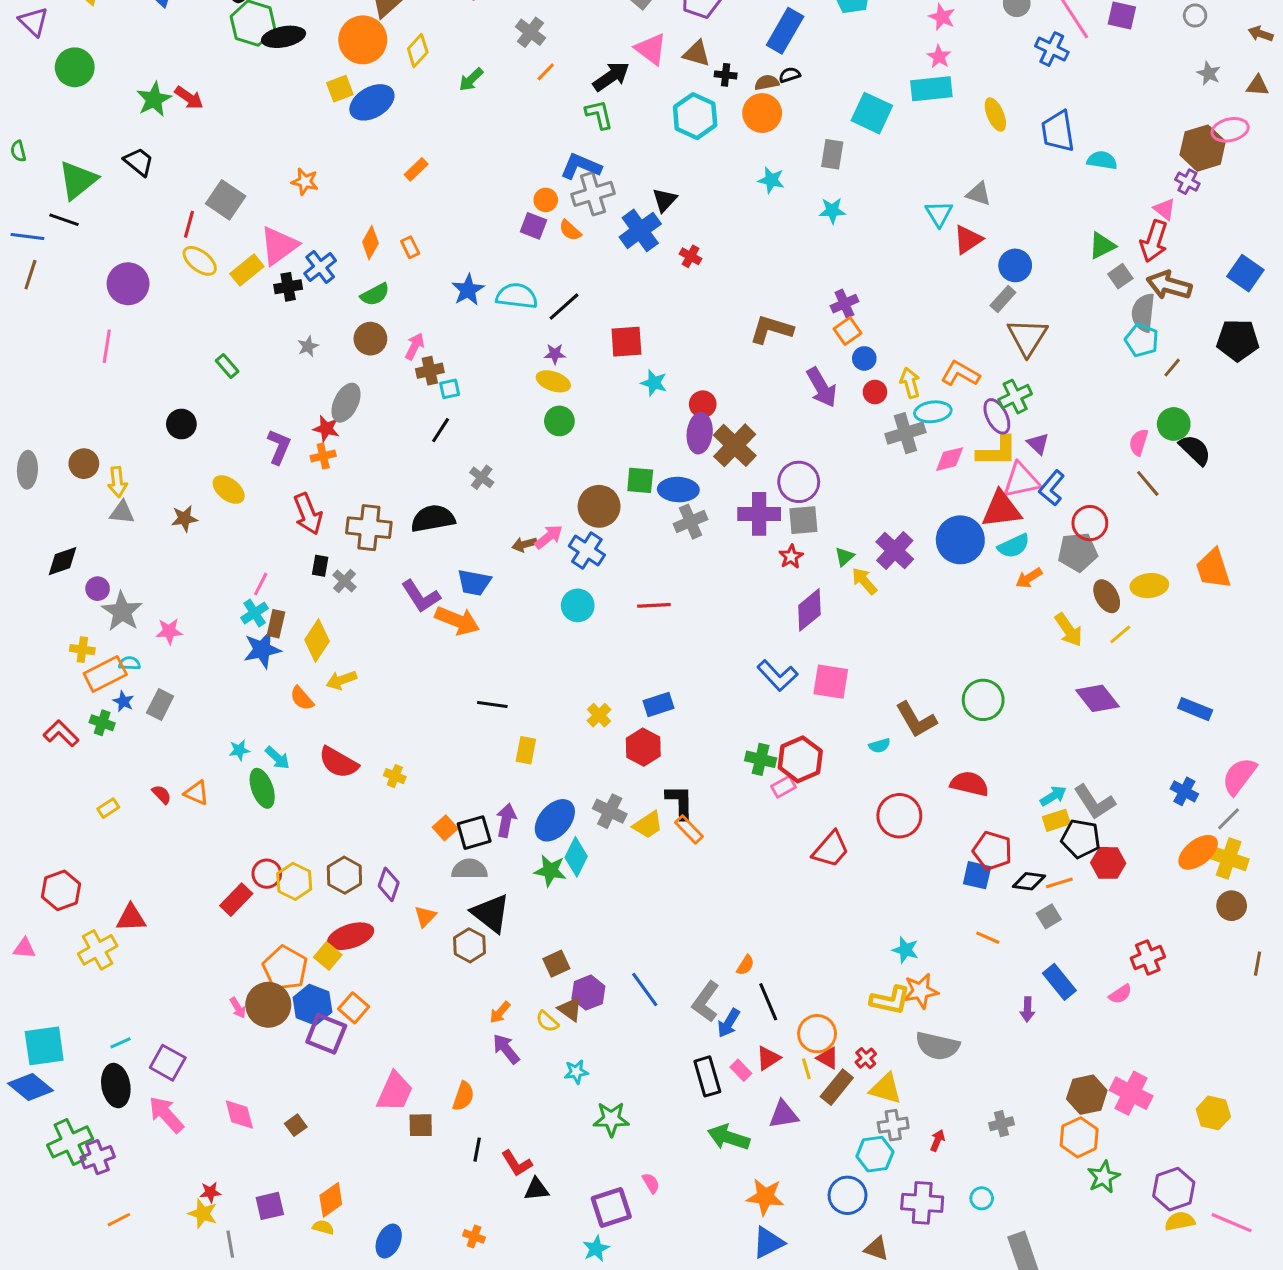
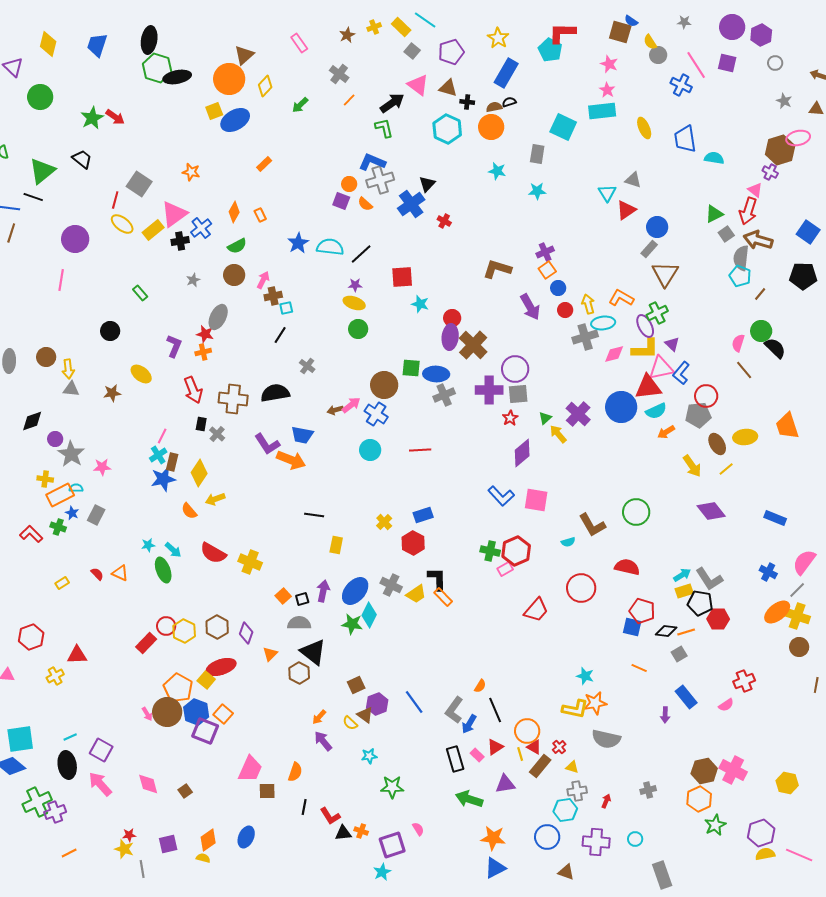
yellow cross: (395, 776) -> (250, 562), size x1.6
black square: (474, 833) -> (302, 599), size x0.6
yellow cross: (98, 950) -> (55, 676), size x0.7
yellow triangle: (886, 1089) -> (572, 767), size x0.6
orange cross: (474, 1236) -> (361, 831), moved
blue ellipse: (389, 1241) -> (246, 837), moved

